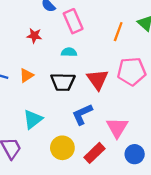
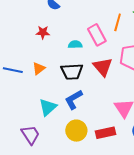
pink rectangle: (73, 21) -> (97, 35), moved
blue L-shape: (82, 114) -> (74, 100), moved
red rectangle: (94, 153) -> (105, 133), turned 36

